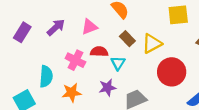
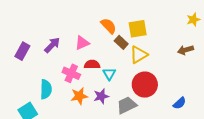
yellow square: (178, 15) -> (138, 29), moved
brown rectangle: (127, 39) -> (121, 42), moved
red circle: (172, 72) -> (145, 85), moved
orange star: (72, 93) -> (79, 96), moved

